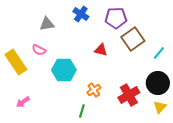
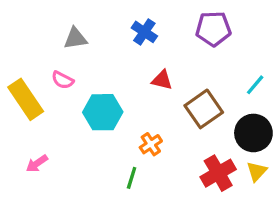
blue cross: (81, 14) -> (144, 32), moved
purple pentagon: (116, 18) -> (213, 29), moved
brown square: (133, 39) -> (204, 109), moved
red cross: (129, 95) -> (218, 173), moved

